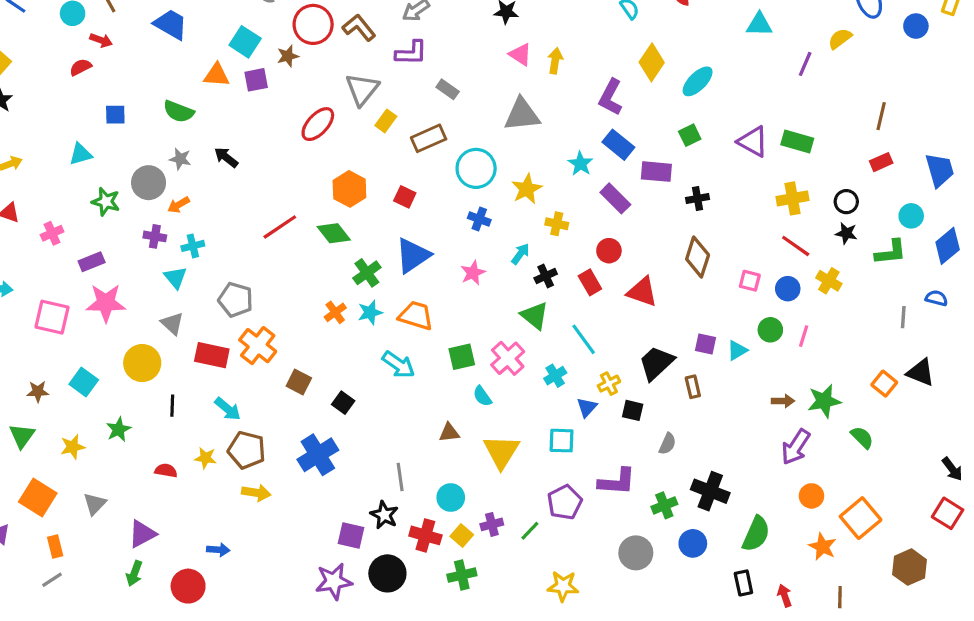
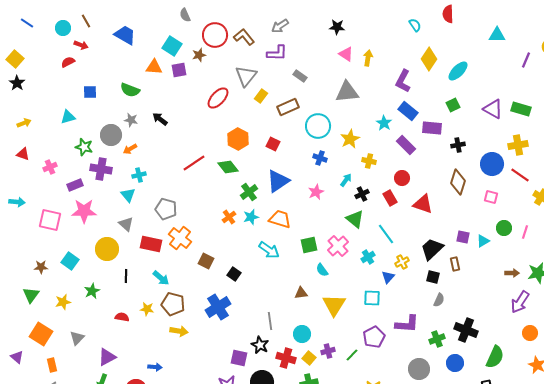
purple cross: (155, 236) -> (101, 169), moved, size x1.5
blue circle: (788, 289) -> (492, 164), moved, size x1.5
black square: (633, 410) -> (433, 277), moved

